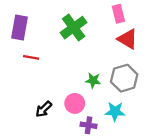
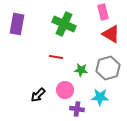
green cross: (74, 28) -> (64, 24), turned -30
red line: (31, 57) -> (56, 57), moved

